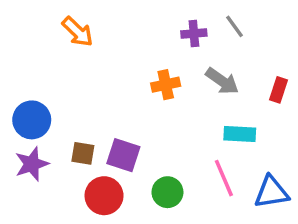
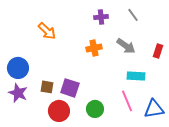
orange arrow: (78, 32) -> (47, 31), moved
purple cross: (194, 33) -> (101, 17), moved
purple star: (32, 164) -> (18, 93), turned -30

